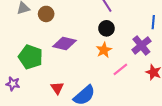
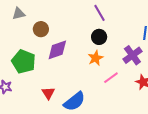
brown circle: (46, 14) -> (41, 29), moved
purple diamond: (64, 43) -> (57, 50), turned -35

